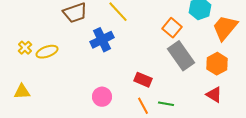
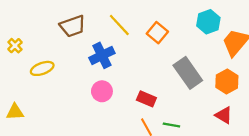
orange square: (172, 28) -> (157, 33), moved
yellow cross: (25, 48) -> (15, 46), moved
pink circle: (102, 97) -> (102, 91), moved

